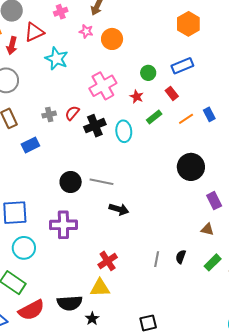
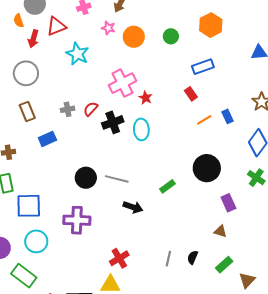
green circle: (148, 73) -> (171, 36), moved
red star: (137, 97) -> (146, 98), moved
green rectangle: (154, 117) -> (167, 186), moved

